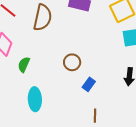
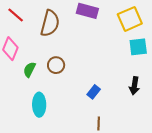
brown circle: (72, 62) -> (56, 65), moved

